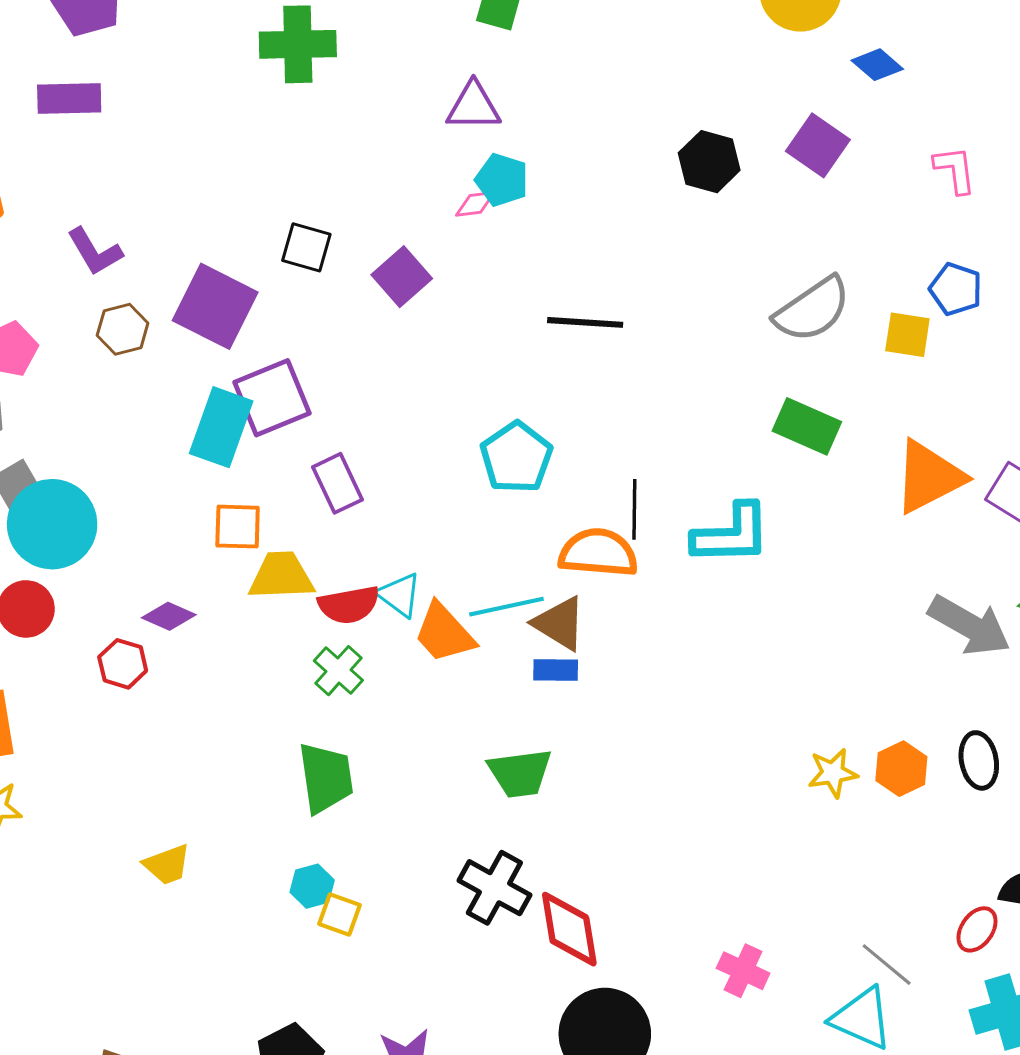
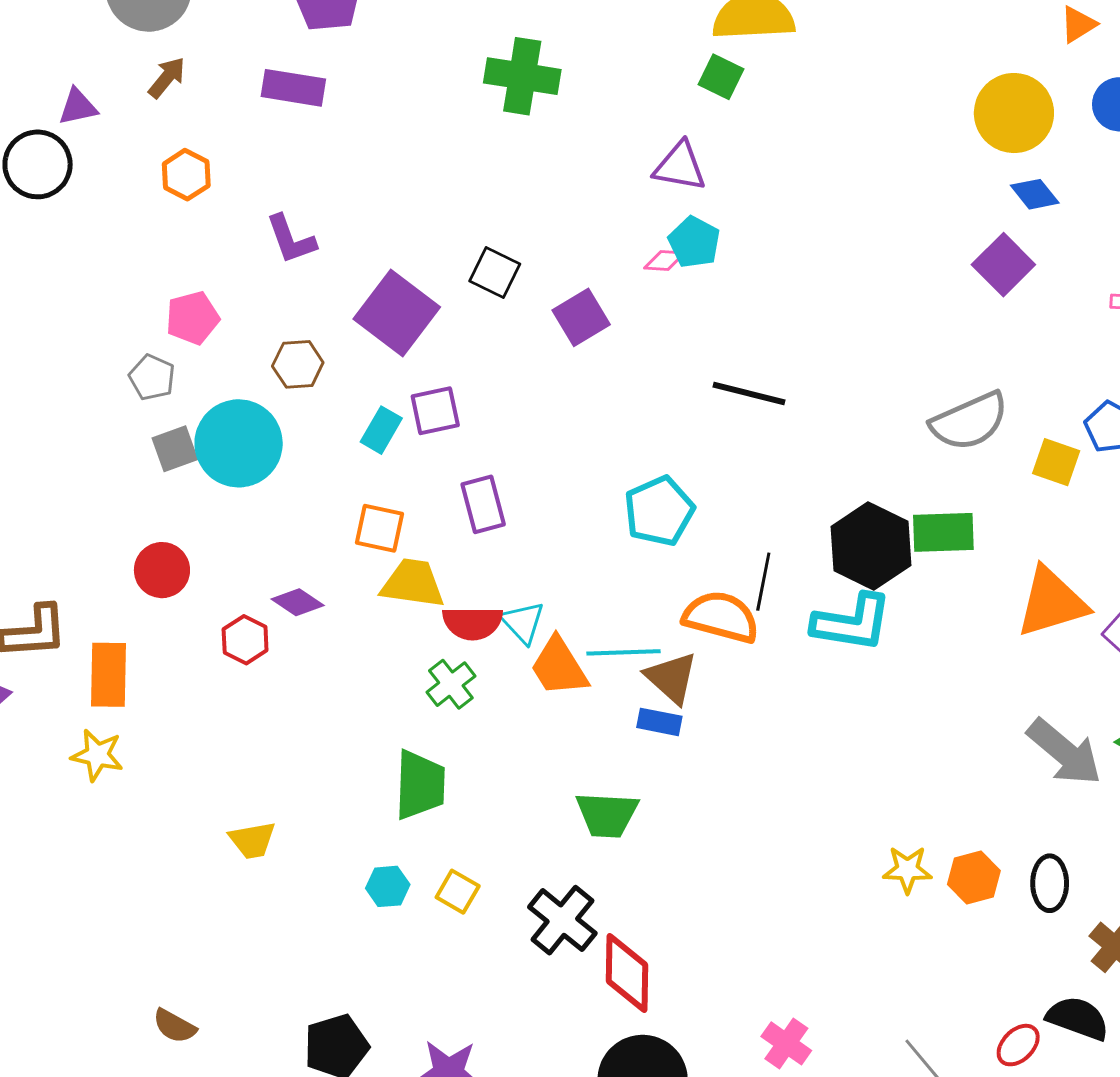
blue diamond: (877, 65) -> (1035, 194), moved
black hexagon: (709, 162) -> (871, 546), moved, size x1.4
brown hexagon: (123, 329) -> (298, 364), moved
purple square: (272, 398) -> (435, 411), size x0.7
green rectangle: (807, 426) -> (943, 532), turned -36
cyan rectangle: (221, 427) -> (381, 430), size x0.6
cyan circle: (52, 524) -> (239, 443), moved
yellow square: (339, 914) -> (458, 892), moved

